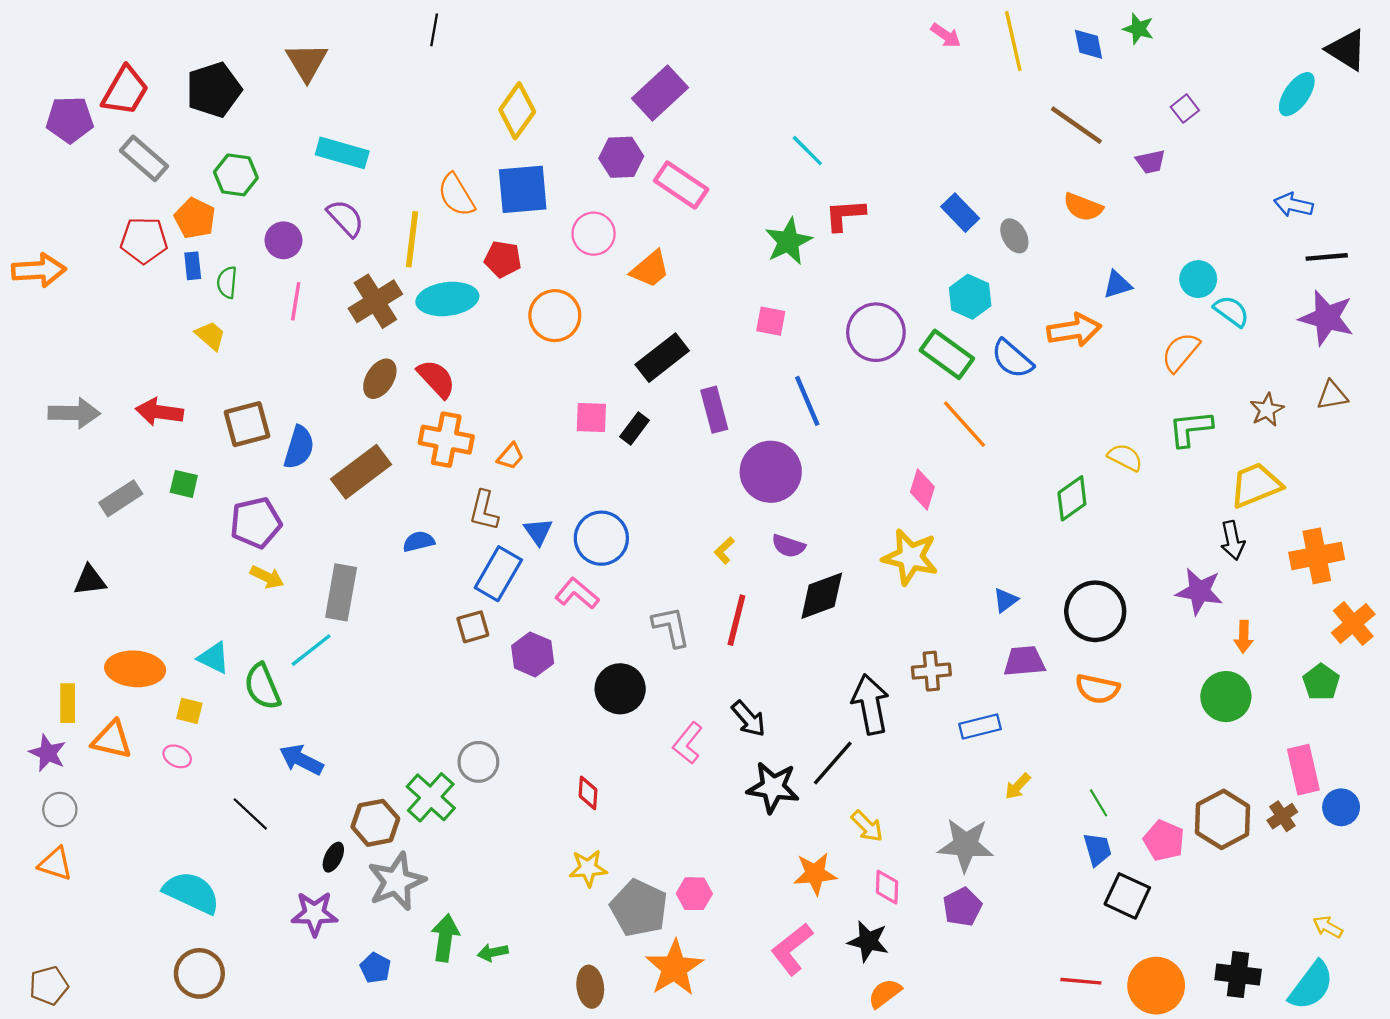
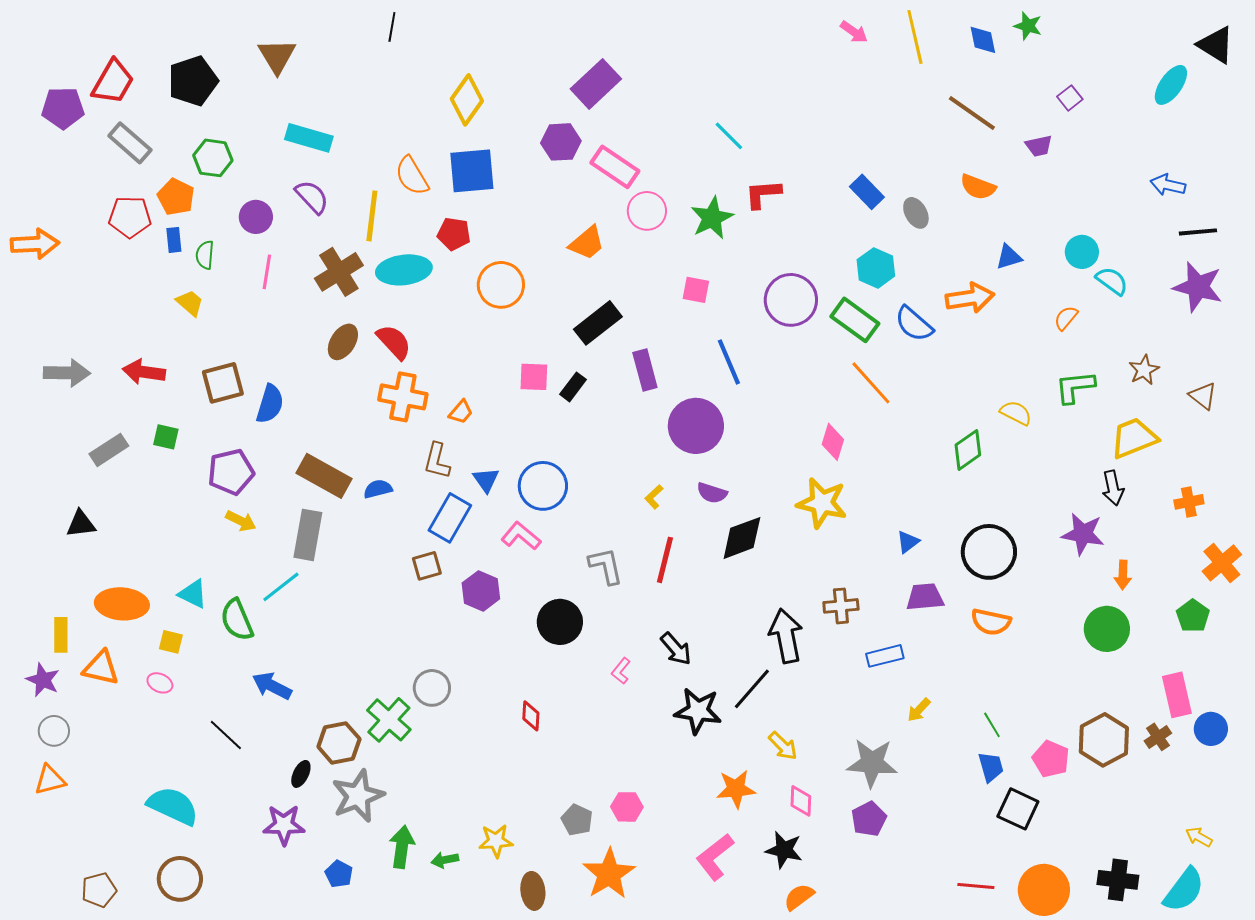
pink circle: (594, 234) -> (647, 211), moved
orange semicircle: (1180, 352) -> (1066, 318), size x0.7
brown triangle: (1332, 395) -> (1203, 396), moved, turned 48
brown rectangle: (361, 472) -> (324, 476), moved, turned 66
orange cross: (1317, 556) -> (1189, 502), size x0.6
pink L-shape: (688, 743) -> (621, 671), size x0.7
orange triangle: (55, 864) -> (50, 780), turned -32
yellow star: (588, 868) -> (496, 841), moved
gray pentagon: (639, 908) -> (577, 820), size x0.6
brown pentagon: (49, 986) -> (99, 890), moved

